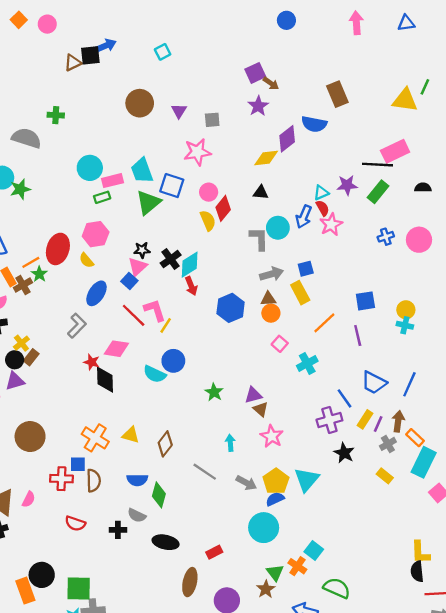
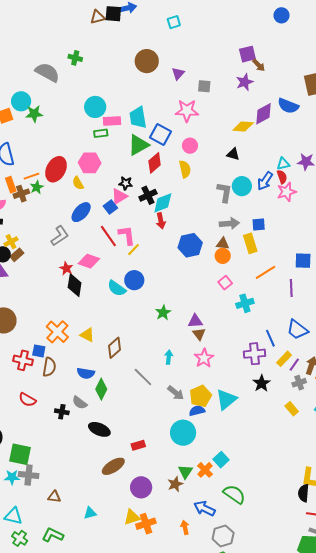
red diamond: (223, 208) -> (155, 163), moved
brown ellipse: (190, 582) -> (113, 466), turned 35

